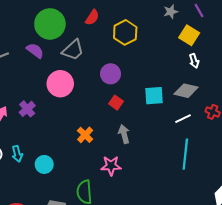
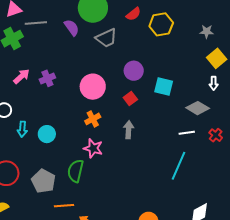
yellow hexagon: (125, 32) -> (161, 24), moved
pink circle: (60, 84) -> (93, 87), moved
cyan square: (154, 96) -> (164, 87), moved
cyan arrow: (17, 154) -> (22, 129), moved
pink star: (111, 166) -> (93, 148), moved

